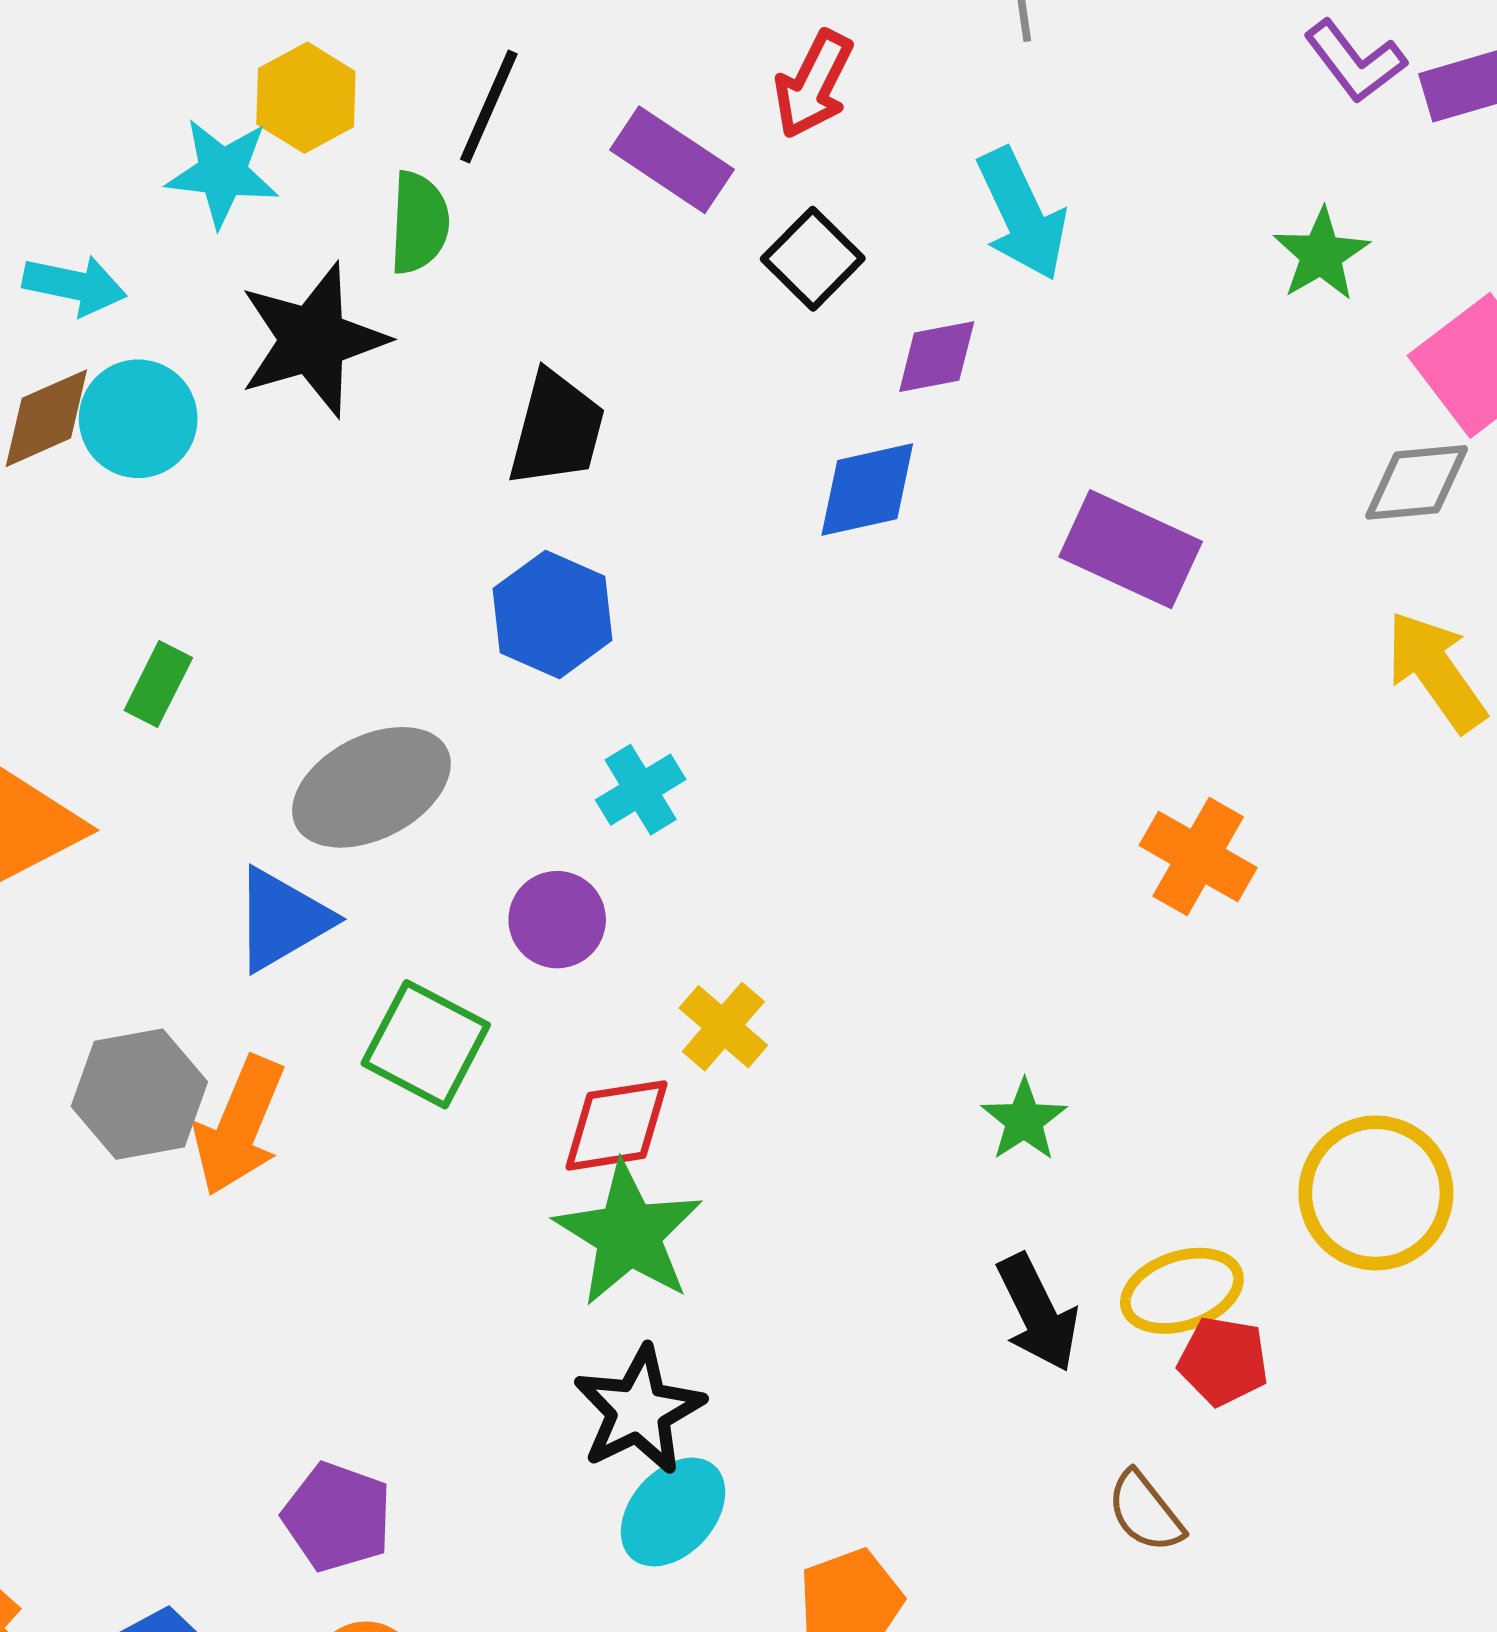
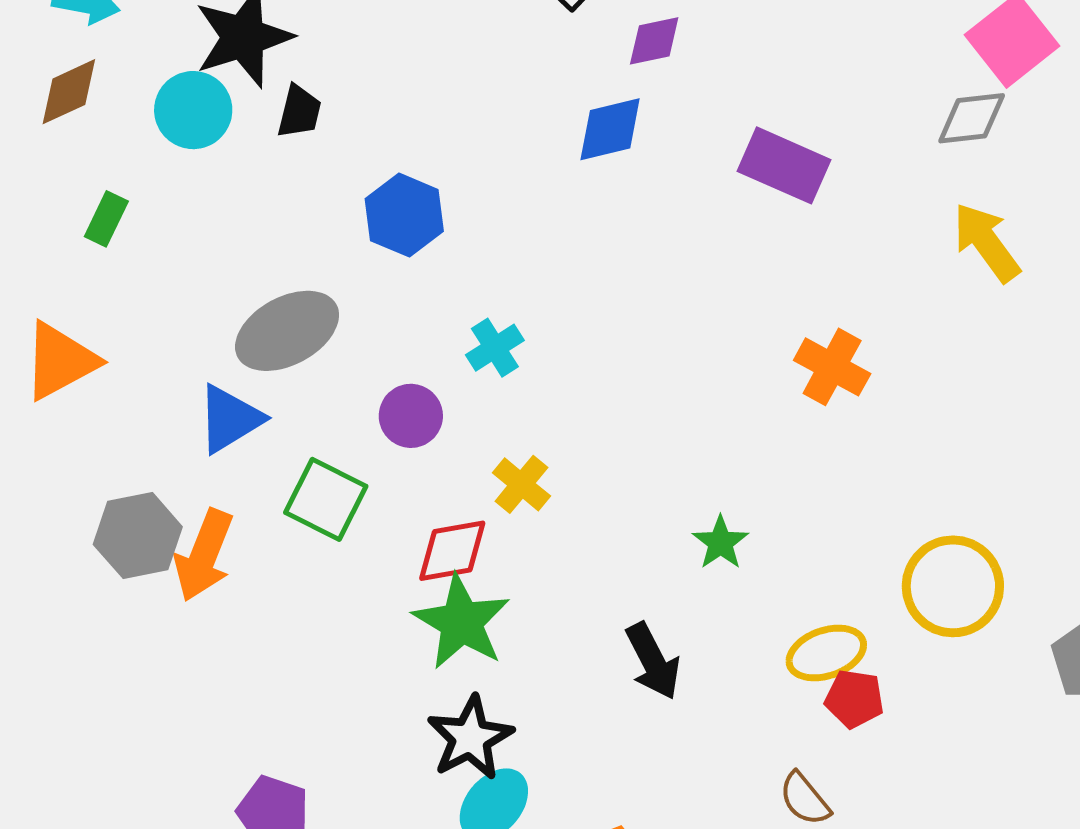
cyan circle: (138, 419) -> (193, 110), moved
black trapezoid: (557, 429) -> (299, 112), moved, size x0.7
green rectangle: (158, 684) -> (106, 219), moved
cyan cross: (641, 790) -> (495, 348), moved
black arrow: (1038, 1313) -> (653, 661), moved

